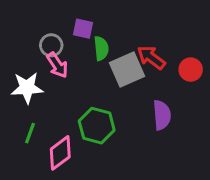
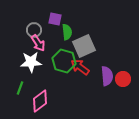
red arrow: (151, 57) -> (80, 67), moved
red circle: (191, 70) -> (123, 79), moved
white star: (27, 88) -> (31, 62), moved
green hexagon: (97, 126) -> (64, 61), moved

